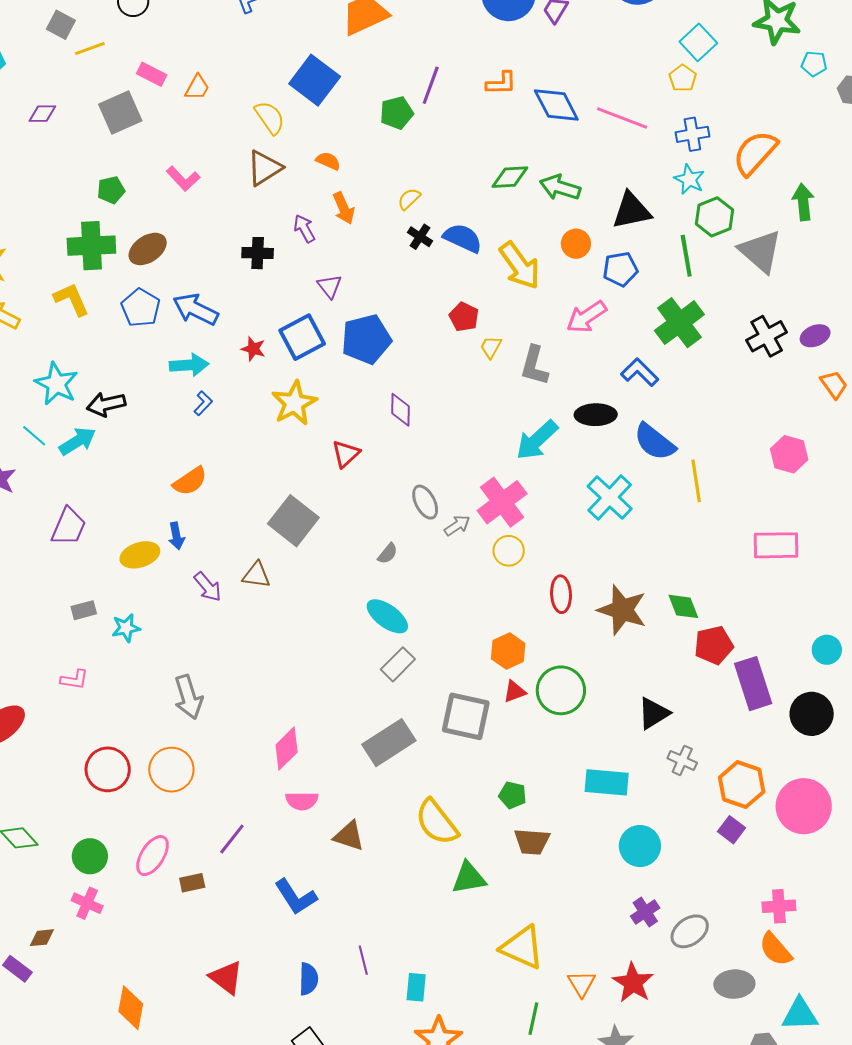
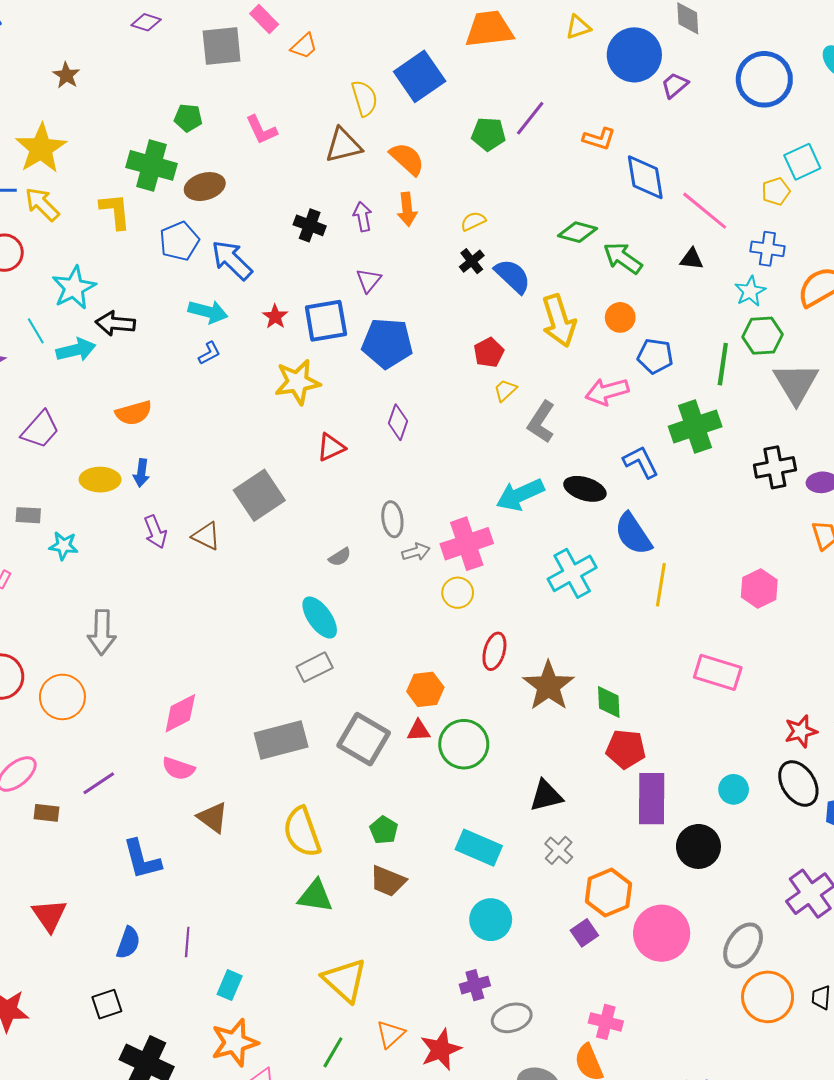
orange semicircle: (328, 161) -> (407, 159), size x1.5
black triangle: (632, 211) -> (692, 259), moved, size x0.6
orange semicircle: (190, 481) -> (134, 413), moved

